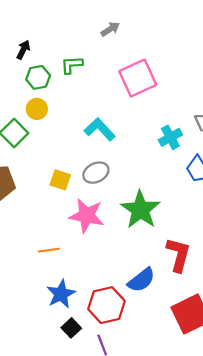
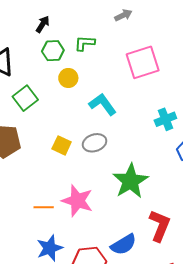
yellow circle: (37, 109) -> (68, 78), moved
pink star: (87, 216) -> (77, 201), moved

